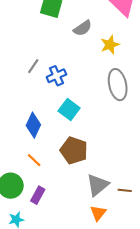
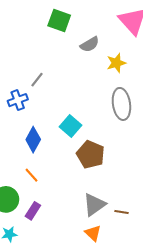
blue cross: (56, 76) -> (18, 100), moved
brown pentagon: (74, 150) -> (91, 154), moved
orange triangle: (98, 213) -> (93, 233), turned -30

